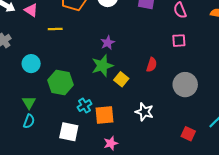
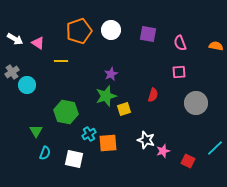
cyan circle: (31, 64) -> (27, 85), moved
yellow square: (121, 79) -> (124, 109), turned 32
gray circle: (185, 85) -> (196, 103), moved
cyan semicircle: (29, 121) -> (45, 153), moved
pink star: (111, 143) -> (163, 151), moved

